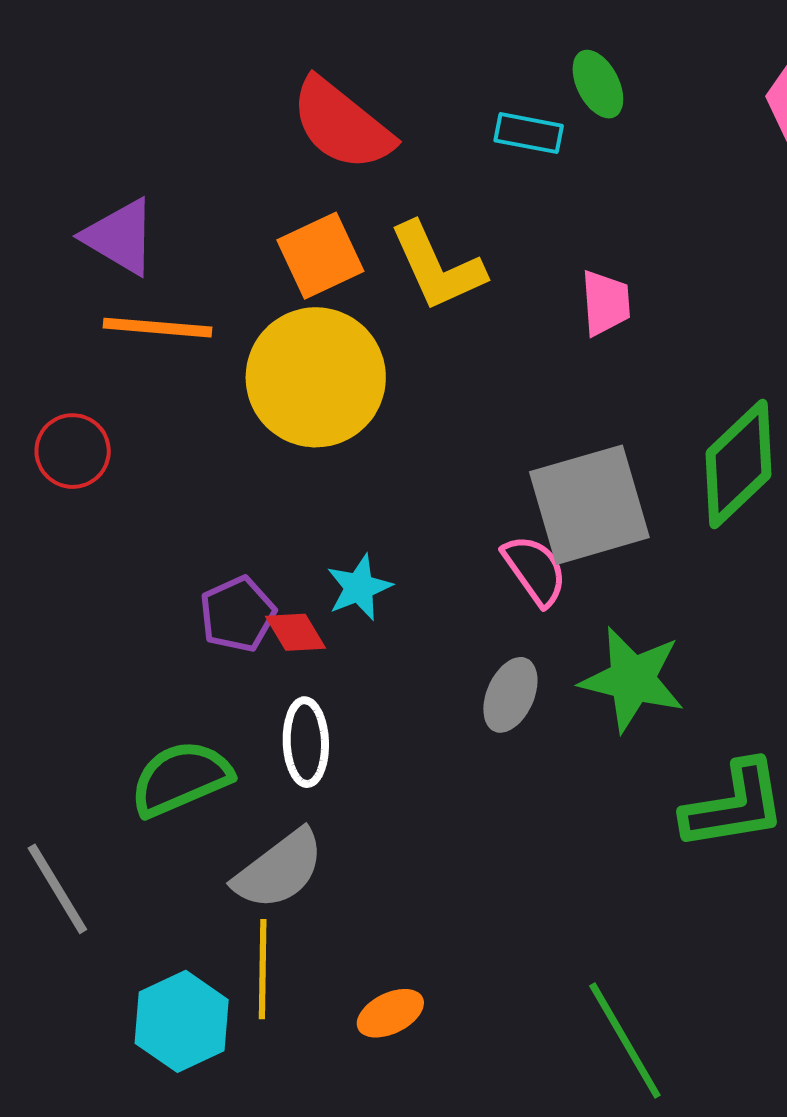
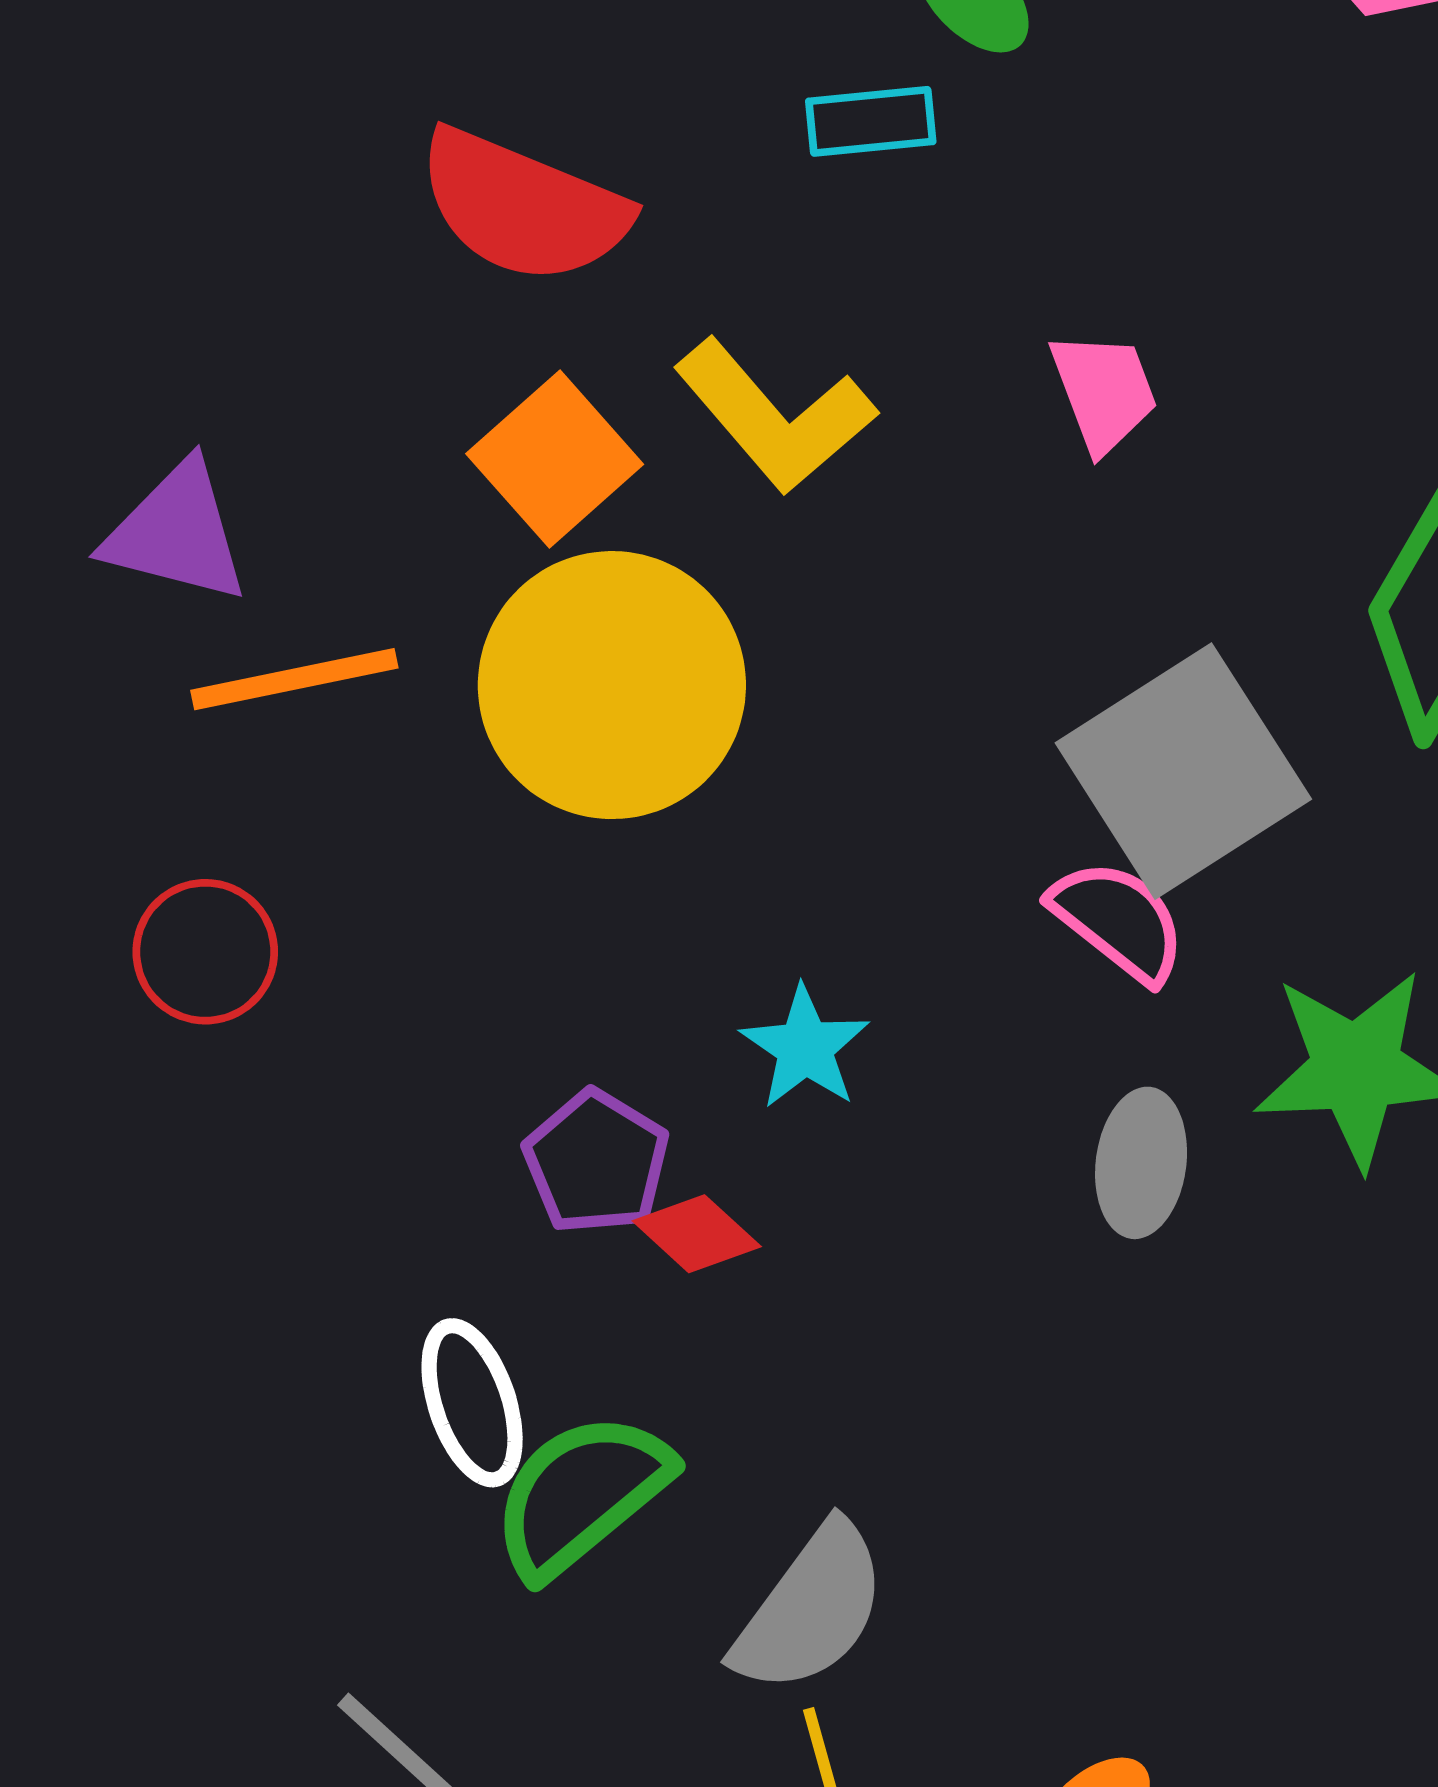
red diamond: (295, 632) -> (697, 1234), moved
white ellipse: (306, 742) -> (472, 1403), moved

